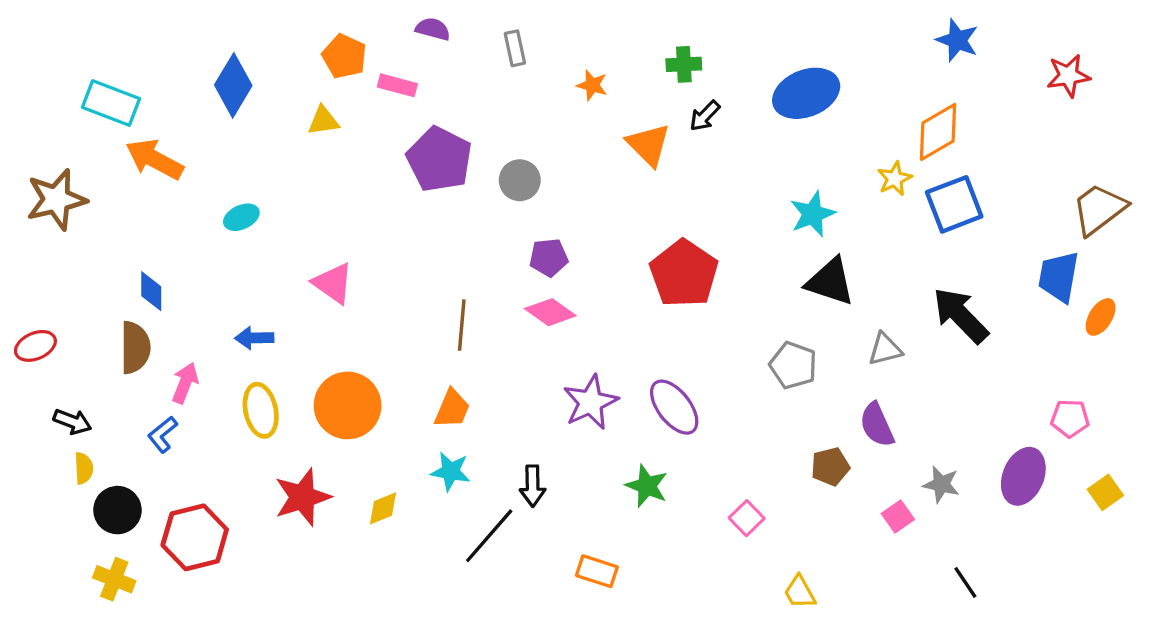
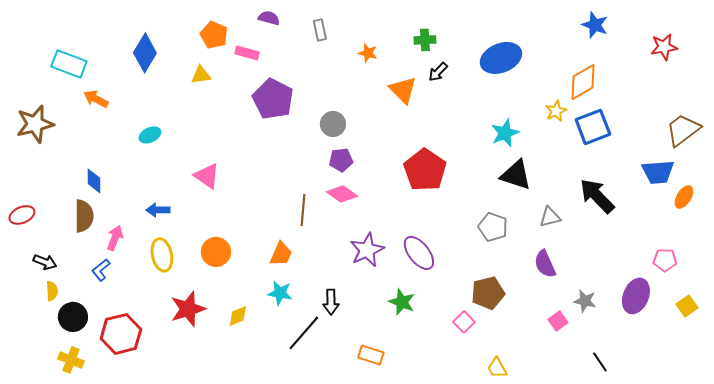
orange arrow: (154, 159) -> (96, 99), size x0.7
gray circle: (520, 180) -> (333, 124), moved
blue trapezoid: (1059, 277) -> (658, 172), turned -104
brown line: (462, 325) -> (303, 210), moved
orange circle: (348, 405) -> (216, 252), size x0.7
brown pentagon: (830, 467) -> (488, 293), moved, size x1.4

